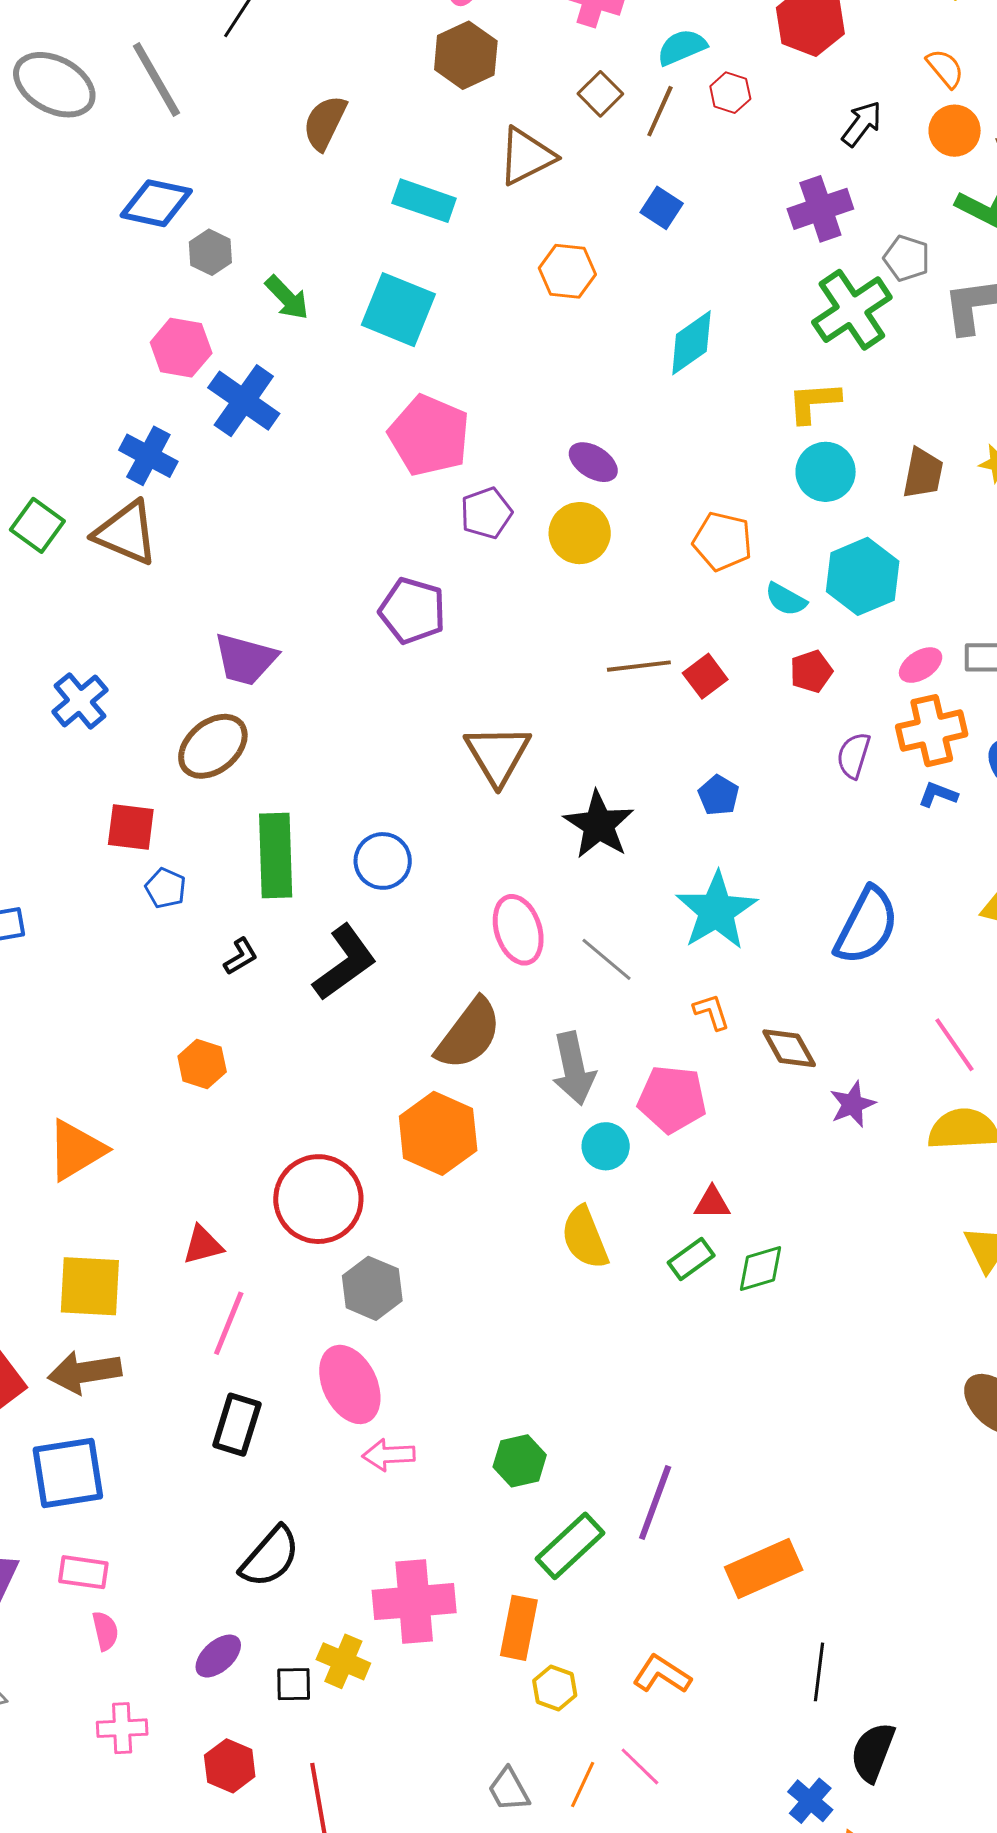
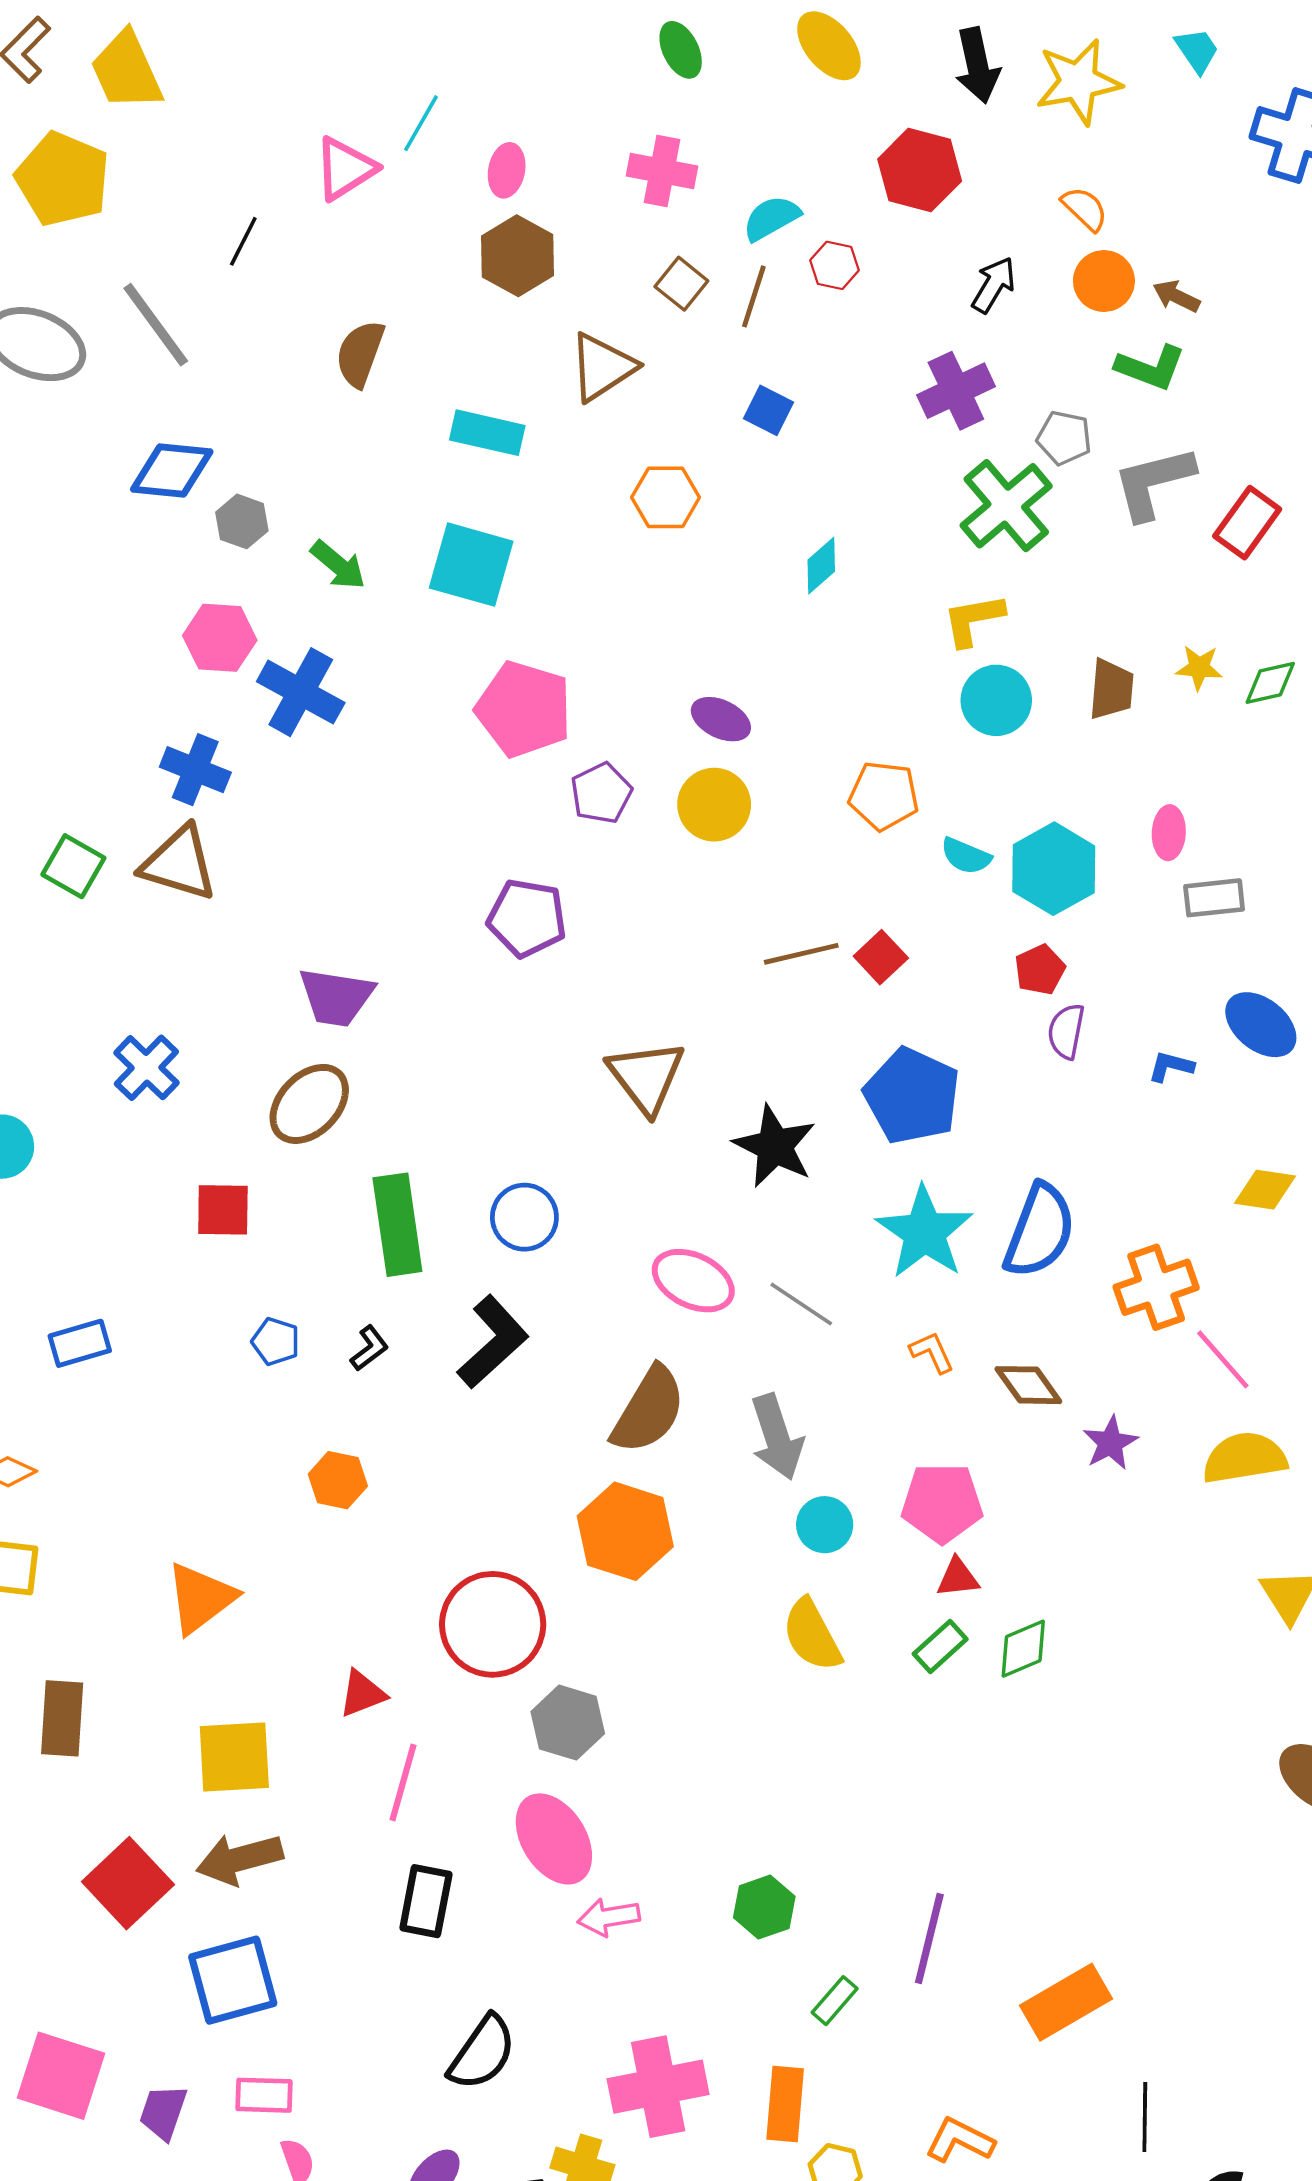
cyan diamond: (691, 343) -> (821, 566), size x0.7
cyan hexagon: (863, 576) -> (1054, 869), moved
pink ellipse: (921, 665) -> (1169, 833), moved, turned -48
red pentagon: (811, 671) -> (1040, 970), moved
orange cross: (932, 731) -> (1156, 1287), moved
blue pentagon: (719, 795) -> (912, 1096), size x2.0
blue pentagon: (166, 888) -> (276, 1341), moved
blue semicircle: (867, 926) -> (1040, 1231), moved
pink ellipse: (518, 930) -> (693, 1281), turned -40
pink pentagon: (672, 1099) -> (942, 1503), moved
green rectangle: (570, 1546) -> (835, 2001), size x0.6

